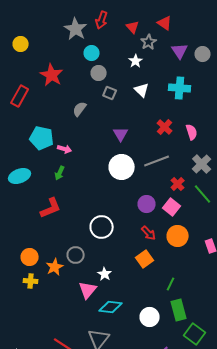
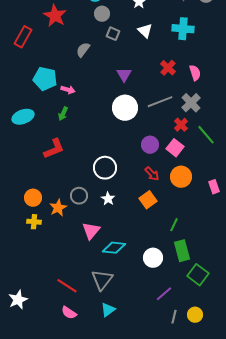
gray cross: (202, 164) -> (191, 103), moved
white star: (105, 274) -> (108, 199), moved

